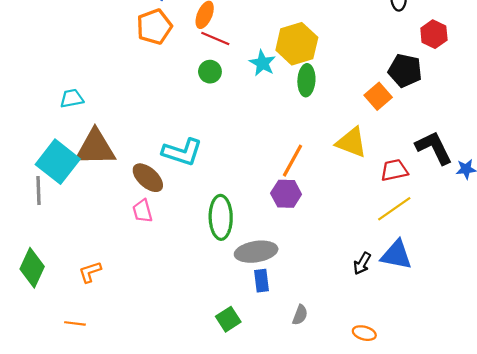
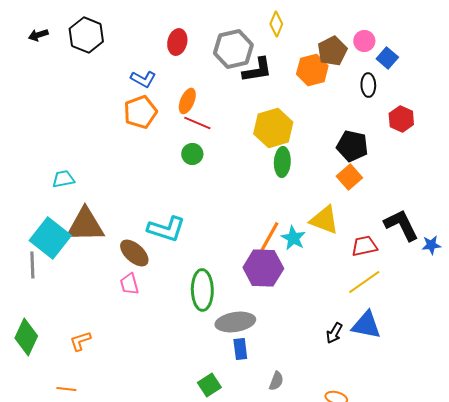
cyan star: (262, 63) -> (293, 238), moved
black pentagon: (405, 71) -> (352, 146), moved
purple hexagon: (286, 194) -> (263, 268), size x1.4

